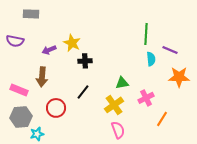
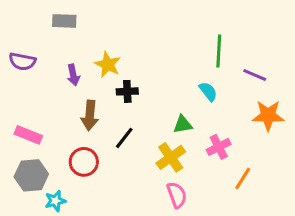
gray rectangle: (31, 14) -> (64, 21), moved
purple arrow: (49, 50) -> (73, 75), turned -80
cyan semicircle: (151, 59) -> (208, 91), moved, turned -32
brown arrow: (42, 77) -> (90, 115), moved

